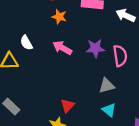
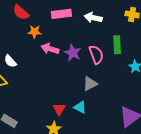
pink arrow: (62, 48) -> (50, 49), moved
purple star: (95, 48) -> (73, 53), turned -30
cyan triangle: (109, 110) -> (80, 107), moved

